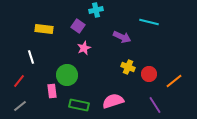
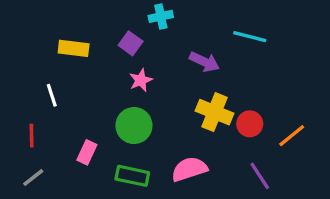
yellow cross: (128, 67) -> (215, 112), size x1.5
green circle: (67, 75) -> (134, 126), moved
red line: (19, 81) -> (32, 136), turned -40
pink rectangle: (52, 91) -> (87, 152), turned 32

